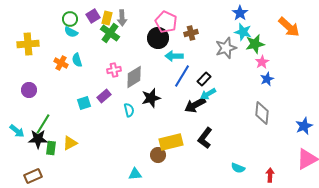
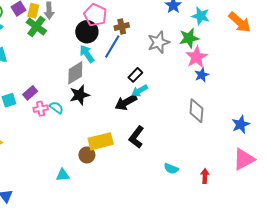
orange arrow: (289, 27) -> (240, 22), moved
cyan star: (243, 32) -> (201, 16), moved
cyan arrow: (174, 56) -> (87, 54), moved, turned 54
pink star: (262, 62) -> (196, 57), size x1.5
pink cross: (114, 70) -> (41, 109), moved
blue line: (182, 76) -> (112, 46), moved
gray diamond: (134, 77) -> (75, 73), moved
cyan semicircle: (129, 110) -> (56, 108), turned -40

